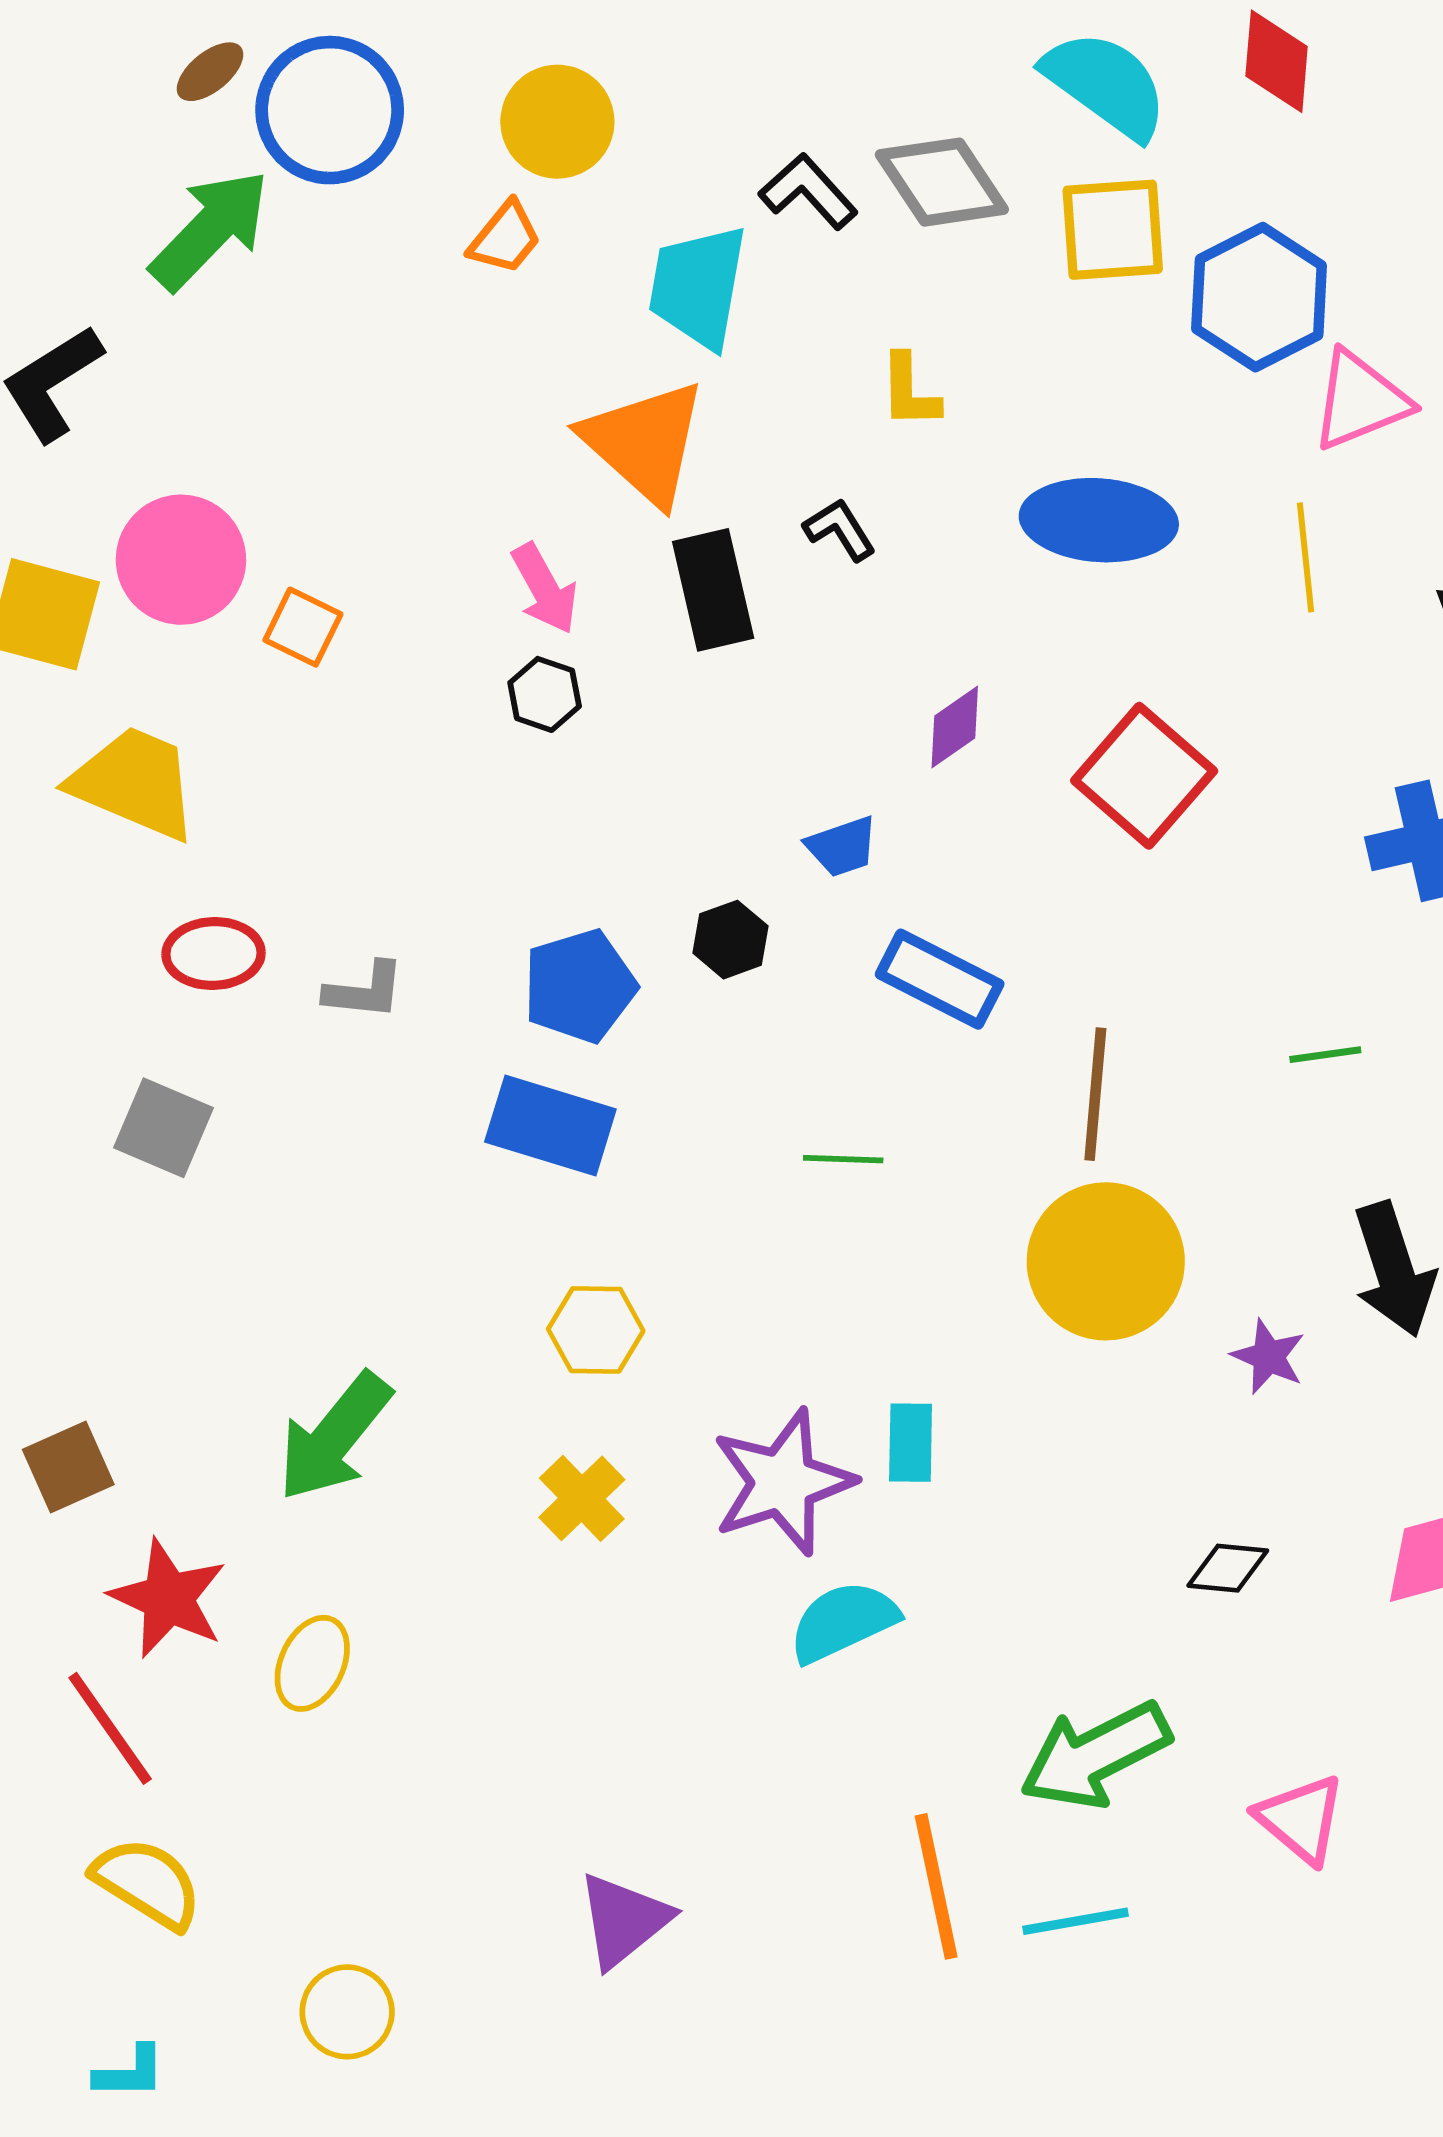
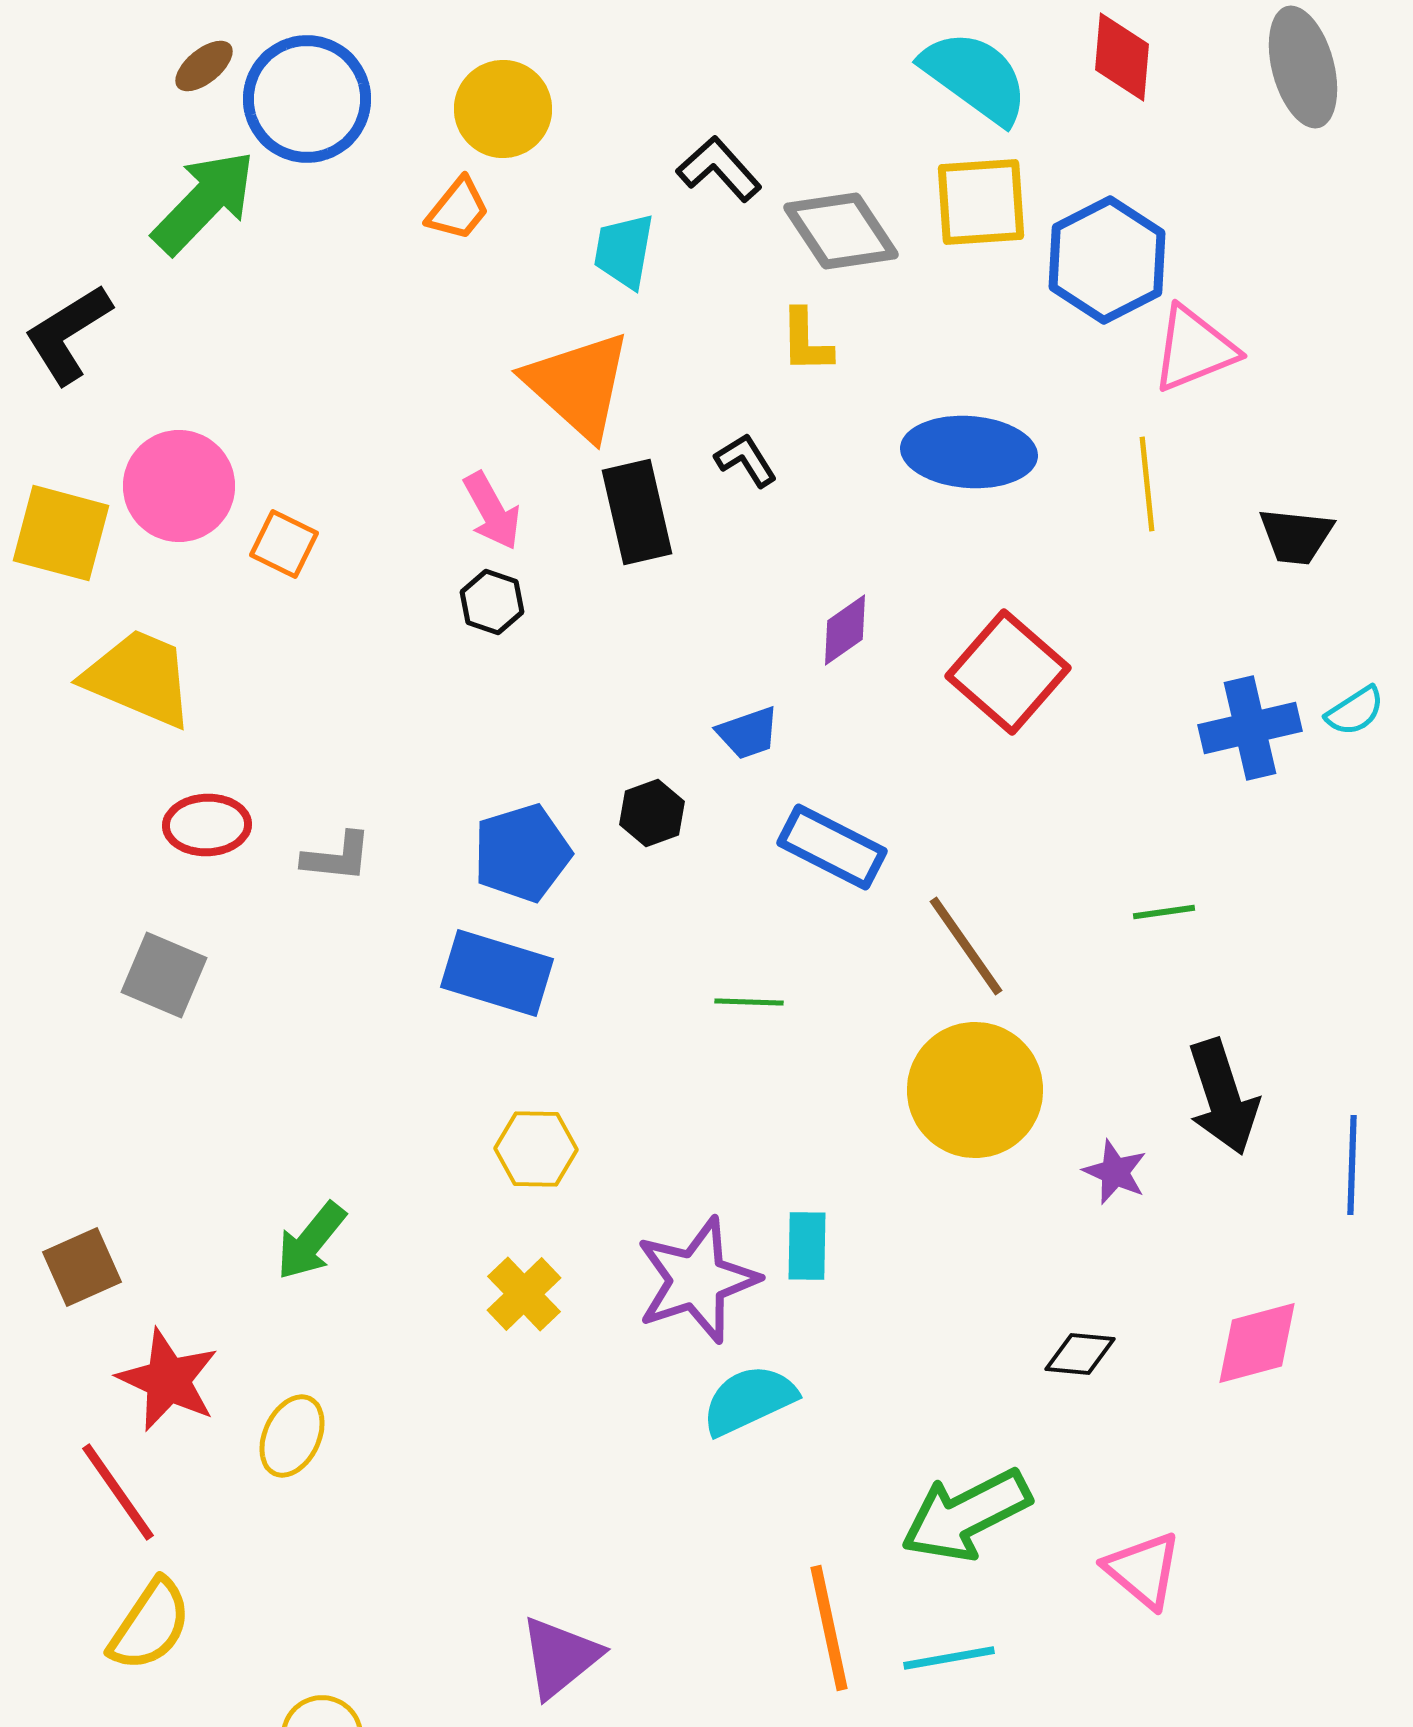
gray diamond: (942, 182) -> (841, 231), moved
cyan trapezoid: (698, 287) -> (624, 251), size x0.7
brown line: (1095, 1094) -> (966, 946), turned -40
green arrow: (334, 1437) -> (311, 1241), size x0.7
yellow semicircle: (147, 1883) -> (150, 1625), turned 92

